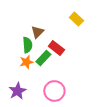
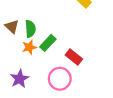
brown triangle: (37, 32) -> (12, 27), moved, turned -32
red rectangle: (56, 48) -> (74, 57), moved

